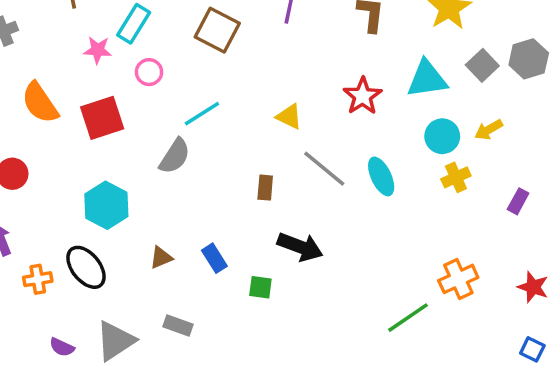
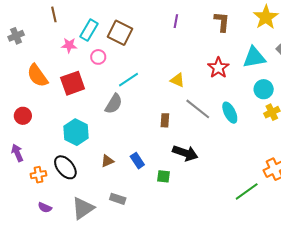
brown square: (217, 30) -> (120, 33), moved
purple semicircle: (62, 347) -> (45, 208), moved

